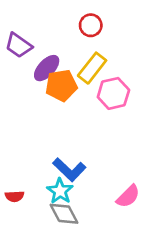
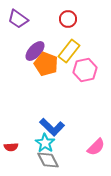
purple trapezoid: (19, 45) -> (18, 19), moved
orange pentagon: (61, 85) -> (46, 64), turned 30

